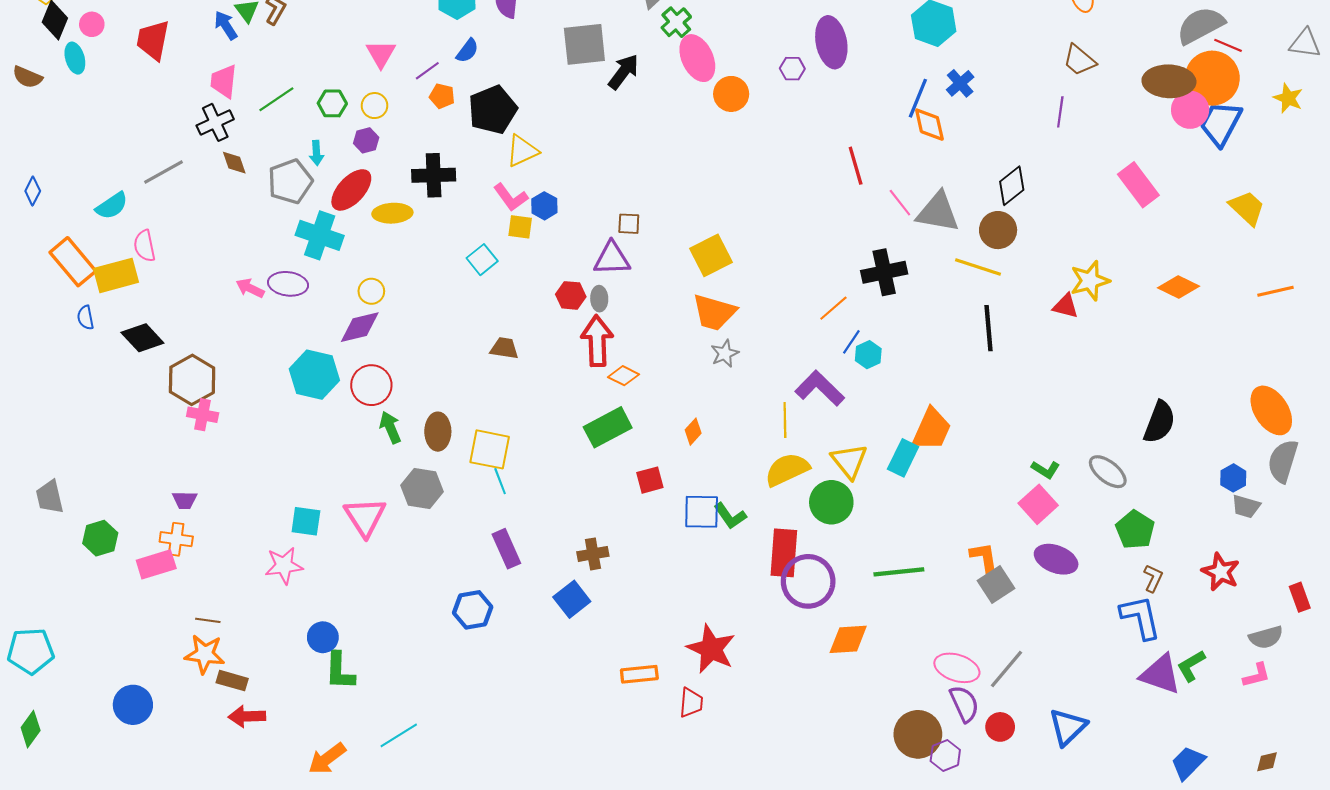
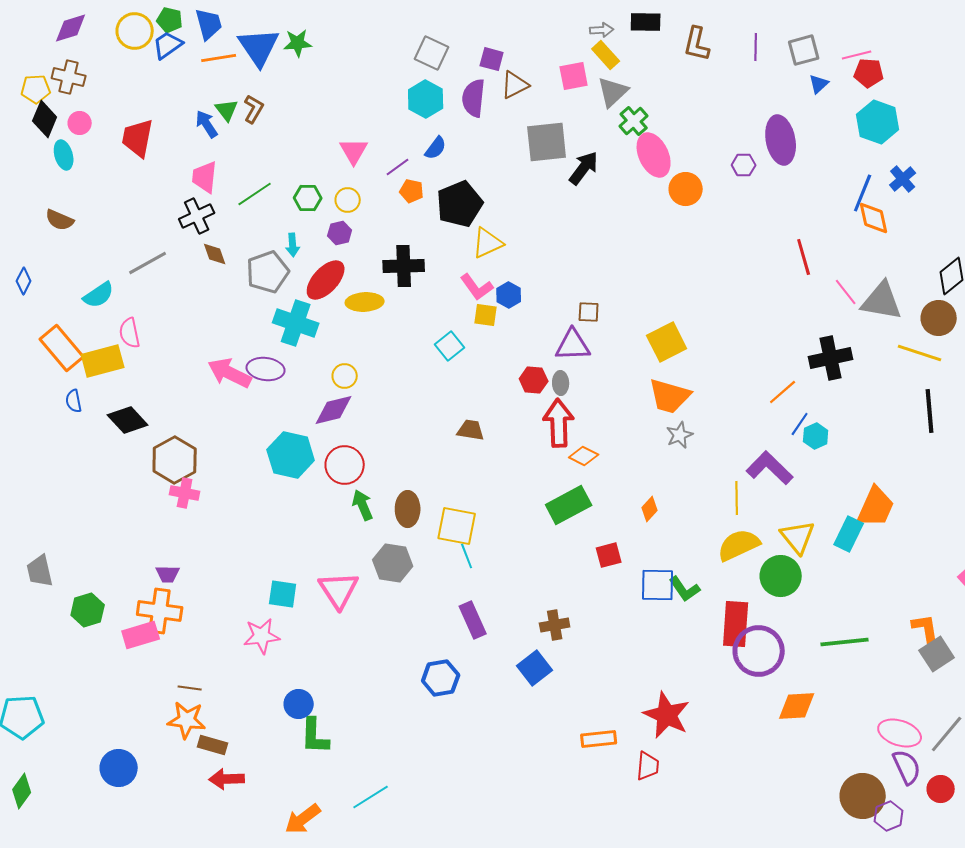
brown semicircle: (27, 77) -> (60, 220), moved
pink arrow: (250, 288) -> (230, 373), size x1.6
orange cross: (176, 539) -> (160, 611), size x1.4

